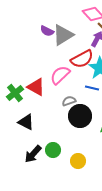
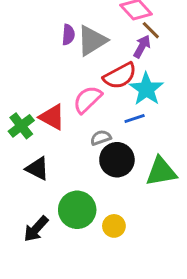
purple semicircle: (47, 31) -> (68, 35), turned -112
blue line: (92, 88) -> (135, 119), turned -32
green circle: (53, 150) -> (77, 210), size x1.6
black arrow: (33, 154) -> (36, 229), moved

